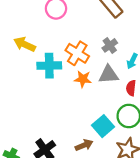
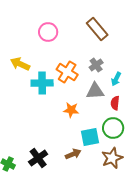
orange star: (83, 79) -> (71, 110), moved
cyan square: (103, 126) -> (90, 137), turned 30

